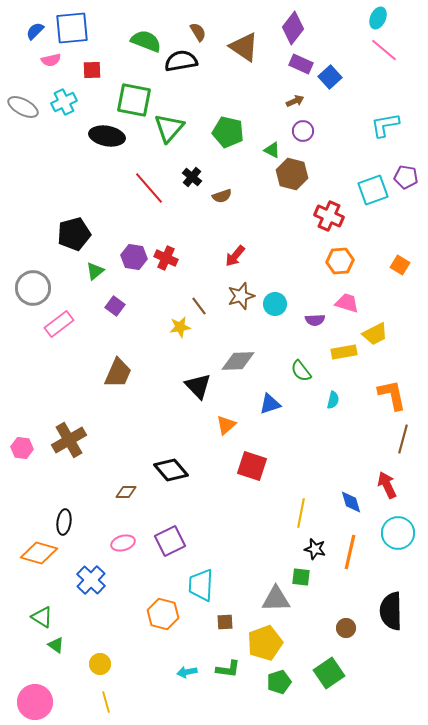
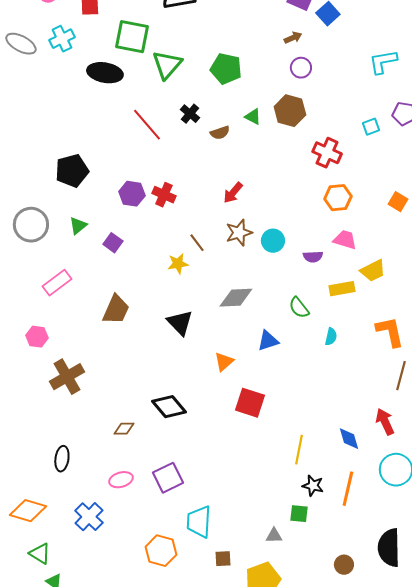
green triangle: (272, 150) -> (253, 117), moved
cyan square: (373, 190) -> (371, 127), size x0.6
green triangle: (95, 271) -> (78, 226), moved
pink rectangle: (59, 324) -> (57, 283), moved
black triangle: (198, 386) -> (180, 323), moved
pink hexagon: (22, 448) -> (37, 337), moved
orange diamond: (39, 553) -> (28, 511), moved
gray triangle: (276, 599) -> (274, 536), size x0.6

